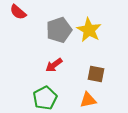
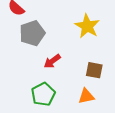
gray pentagon: (59, 30) -> (32, 33), moved

